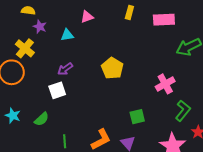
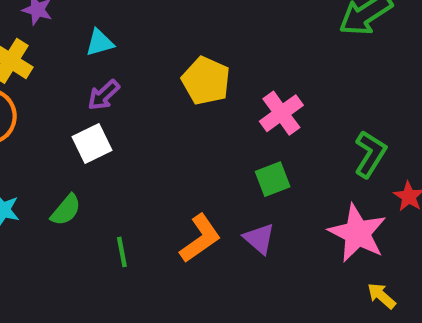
cyan triangle: (67, 35) -> (100, 43), moved
pink cross: (165, 84) -> (281, 113), moved

